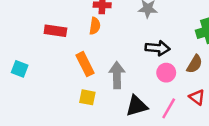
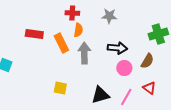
orange semicircle: (95, 26) -> (78, 30), moved
orange rectangle: (85, 64) -> (61, 43), moved
gray arrow: (117, 75) -> (84, 53), moved

